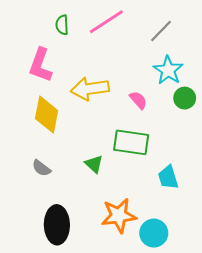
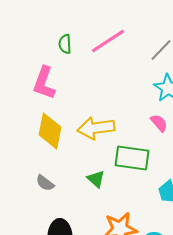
yellow arrow: (90, 89) -> (96, 128), moved
pink semicircle: (138, 100) -> (159, 123), moved

